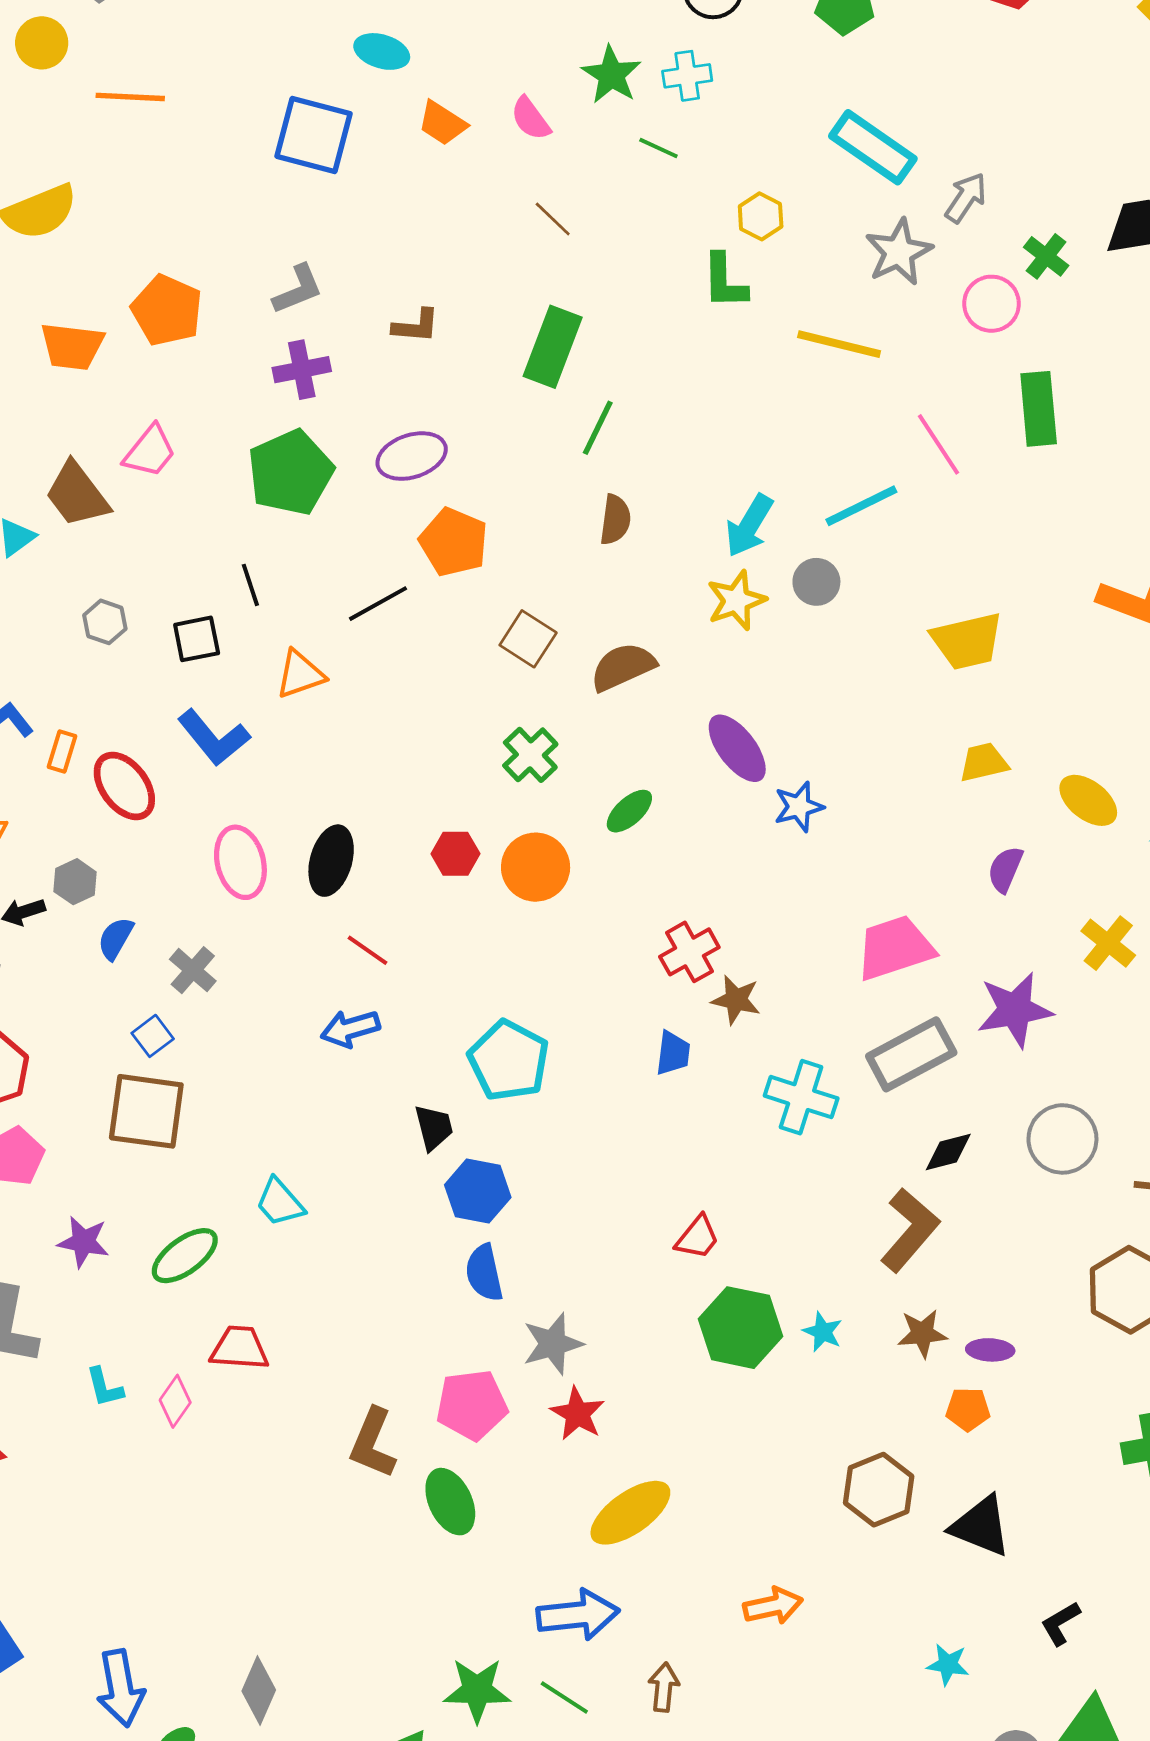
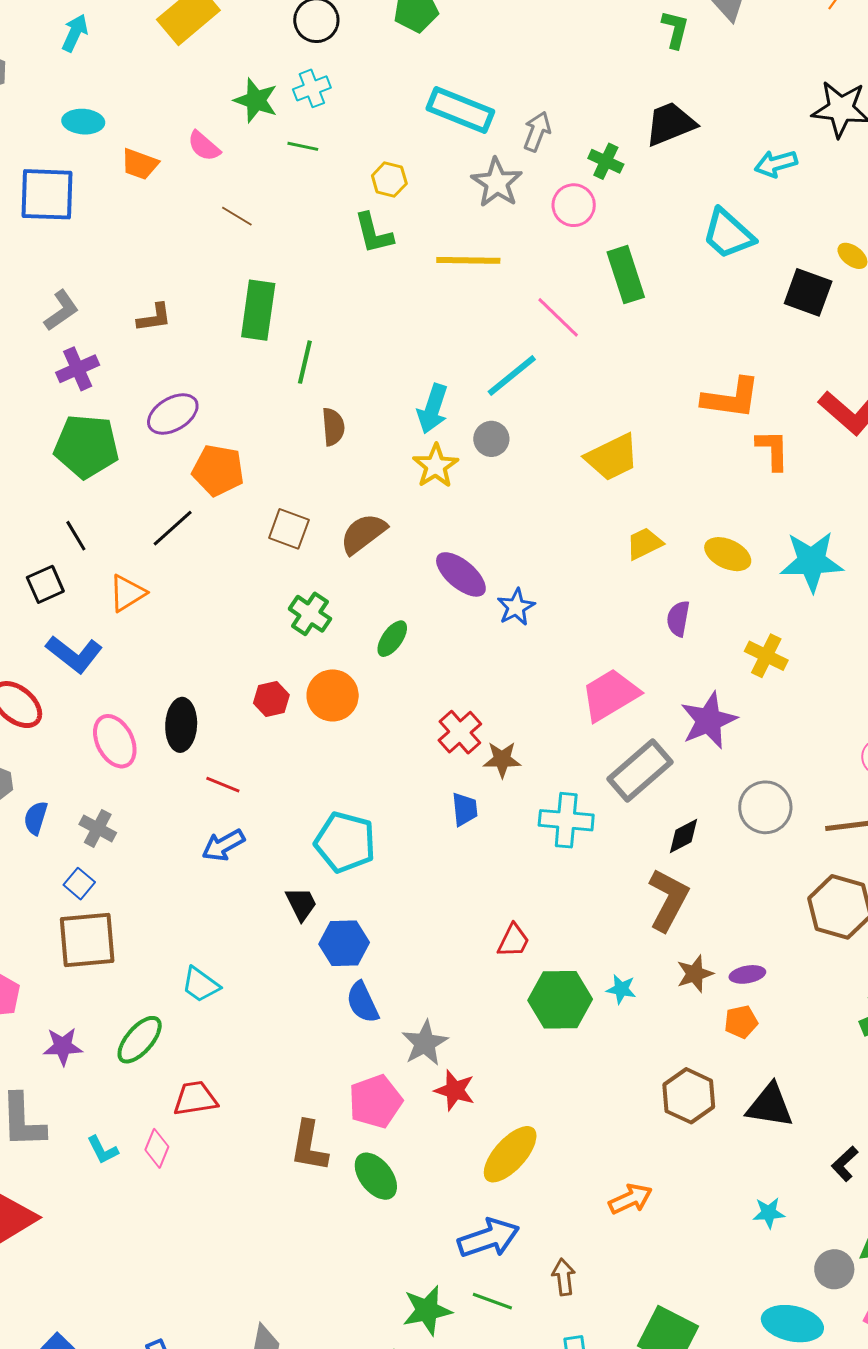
green pentagon: (290, 472) -> (86, 446), turned -30

